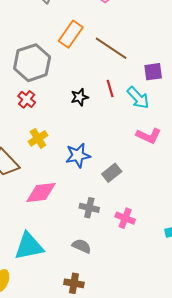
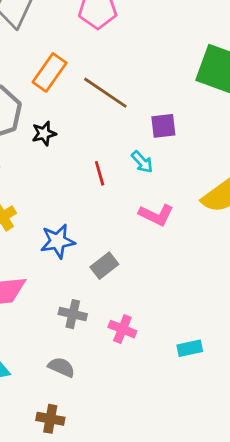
red line: (110, 89) -> (100, 173), moved
black star: (80, 97) -> (44, 133), moved
cyan arrow: (138, 98) -> (142, 162), size x0.7

